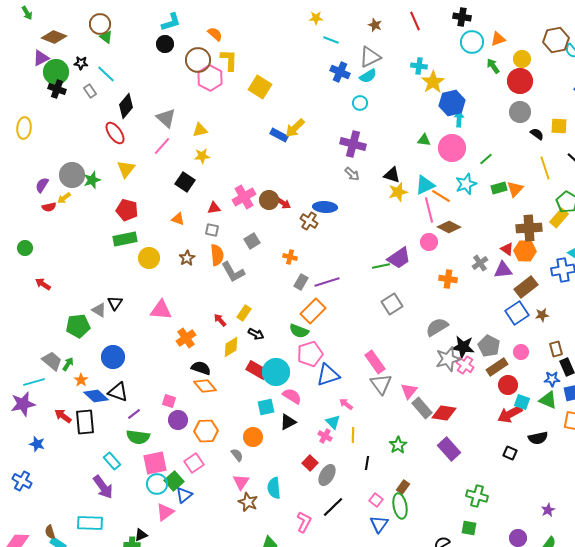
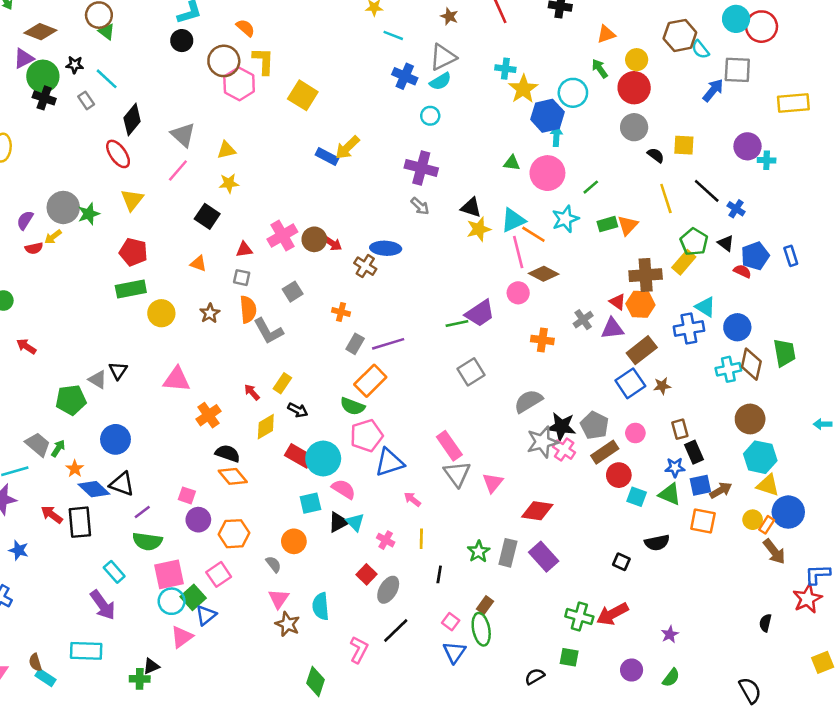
cyan circle: (472, 42) -> (573, 93), moved
gray rectangle: (422, 408) -> (508, 553), moved, turned 55
red arrow: (510, 414) -> (612, 614), moved
cyan triangle: (333, 422) -> (355, 522), moved

